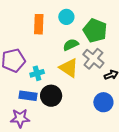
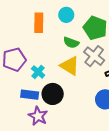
green semicircle: (71, 45) -> (71, 43), turned -133
cyan cross: (37, 73) -> (38, 72), turned -32
purple star: (20, 118) -> (38, 116), moved, turned 30

